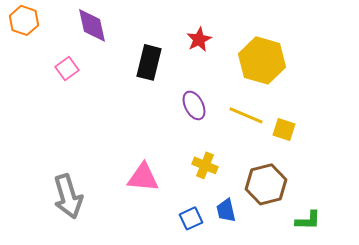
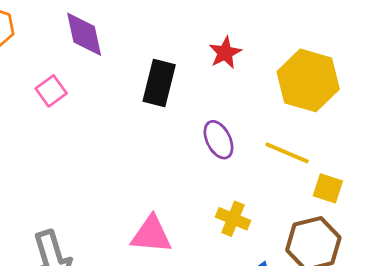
yellow square: (284, 129) -> (328, 188), moved

